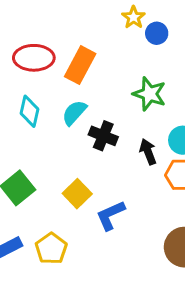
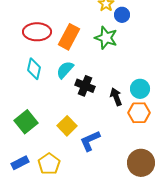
green star: (149, 94) -> (106, 38), moved

